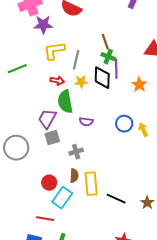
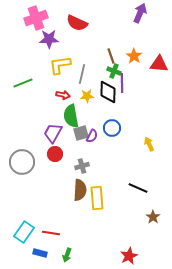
orange star: (139, 85) -> (134, 56), moved
purple semicircle: (86, 122) -> (92, 136), turned -72
blue circle: (124, 124) -> (112, 128), moved
gray square: (52, 138) -> (81, 133), moved
brown semicircle: (74, 176) -> (80, 190), size x1.5
red circle: (49, 183) -> (55, 154), moved
cyan rectangle: (62, 198) -> (24, 232), moved
black line: (116, 199) -> (138, 188), moved

